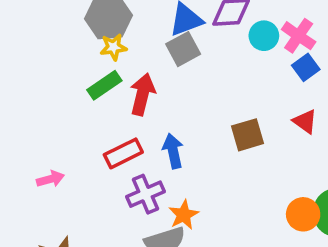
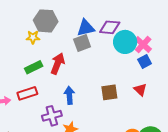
cyan circle: (264, 36) -> (125, 42), size x1.5
yellow star: (113, 47) -> (33, 37), moved
green rectangle: (104, 85) -> (34, 67), moved
red rectangle: (123, 153) -> (27, 93), moved

